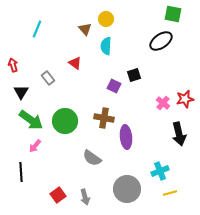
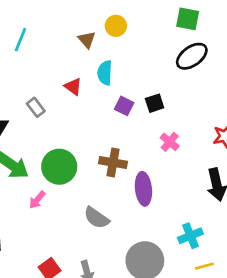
green square: (173, 14) -> (188, 19), moved
cyan semicircle: (106, 46) -> (105, 73), moved
purple square: (114, 86) -> (124, 106), moved
pink cross: (163, 103) -> (170, 142), moved
pink arrow: (35, 146) -> (37, 200), moved

